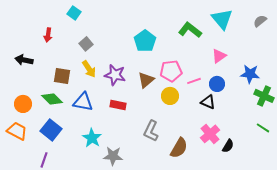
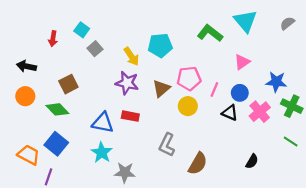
cyan square: (74, 13) -> (82, 30), moved
cyan pentagon: (145, 41) -> (160, 45), turned 30
yellow arrow: (89, 69) -> (131, 56), moved
brown square: (62, 76) -> (68, 84), turned -36
pink line: (194, 81) -> (214, 90), turned -48
blue triangle: (83, 102) -> (103, 123), moved
orange circle: (23, 104) -> (25, 96), moved
orange trapezoid: (17, 131) -> (29, 155), moved
pink cross: (210, 134) -> (260, 112), moved

